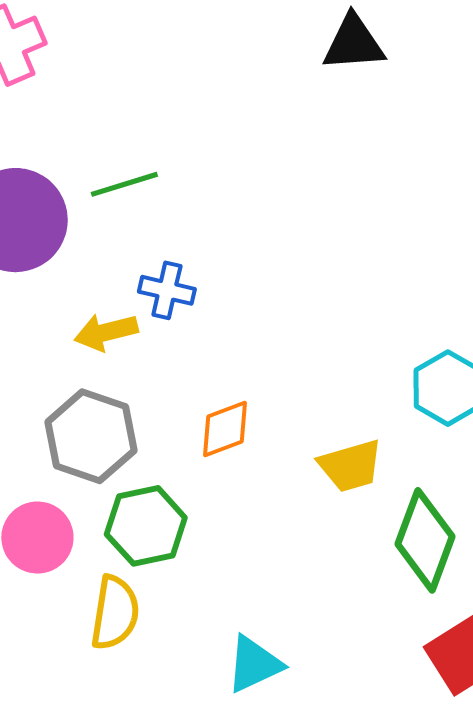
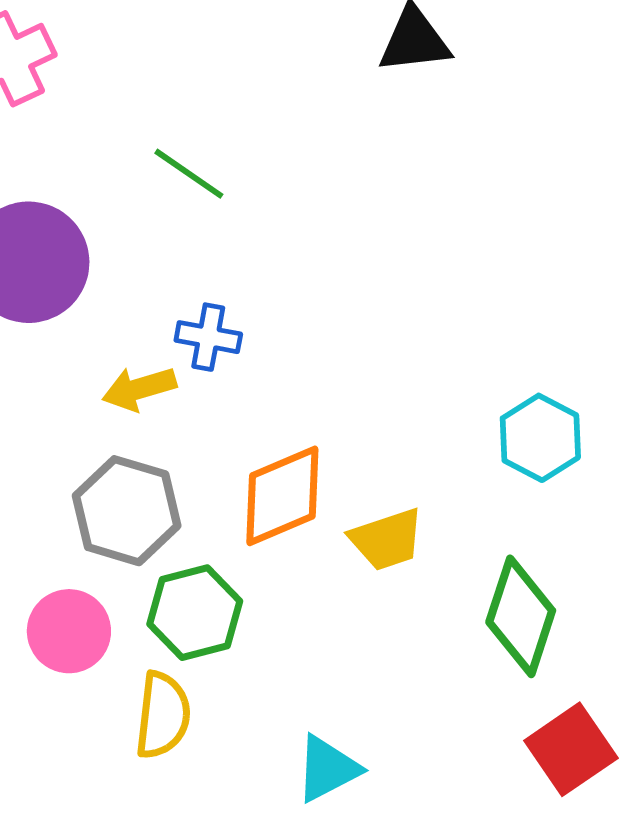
green line: (124, 184) -> (189, 174), moved, turned 54
orange diamond: (225, 429) -> (282, 496), size x1.5
yellow trapezoid: (351, 466) -> (387, 539), moved

